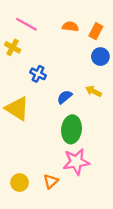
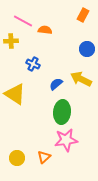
orange semicircle: (70, 26) -> (45, 30), moved
orange rectangle: (96, 31) -> (83, 15), moved
yellow cross: (13, 47) -> (11, 41), turned -32
yellow arrow: (93, 91) -> (81, 79), size x1.5

